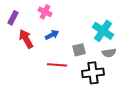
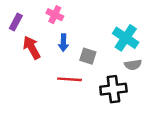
blue arrow: (52, 35) -> (63, 43), turned 120
gray square: (79, 50) -> (88, 56), moved, turned 32

